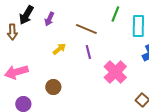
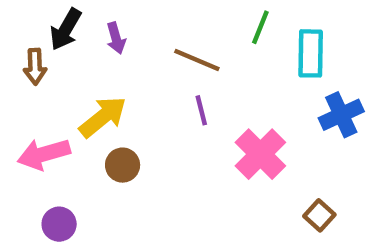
purple arrow: (49, 19) -> (116, 38), turned -40
yellow arrow: (59, 49) -> (103, 117), moved, size x1.6
brown circle: (53, 87) -> (123, 165), moved

